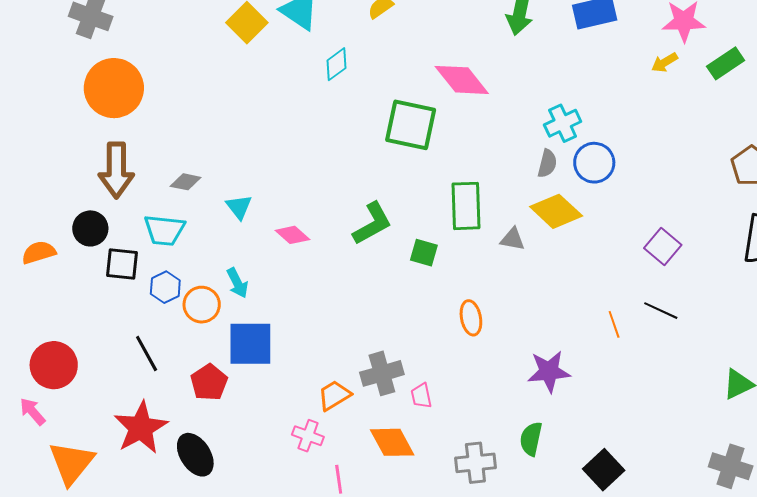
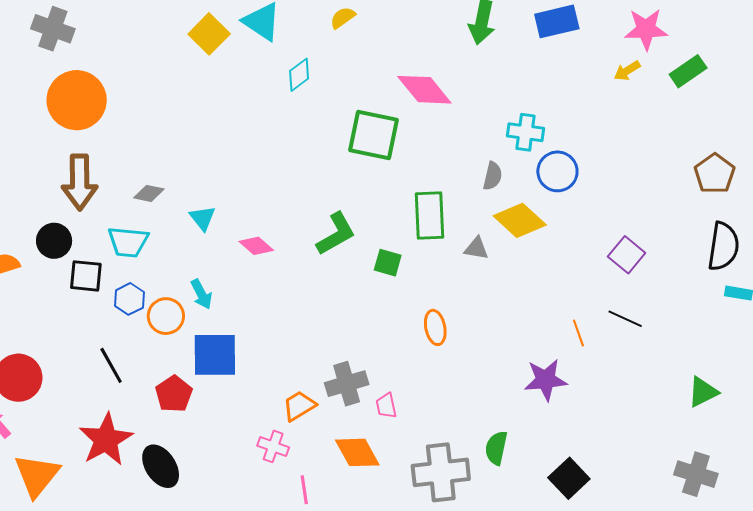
cyan cross: (563, 123) -> (526, 132), turned 33
gray semicircle: (547, 164) -> (493, 176), moved
purple star: (549, 372) -> (546, 380), moved
gray cross: (475, 463) -> (441, 472), size x1.4

